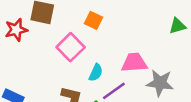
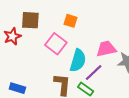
cyan semicircle: (96, 73) -> (78, 60), size x1.6

